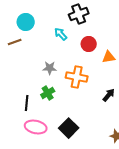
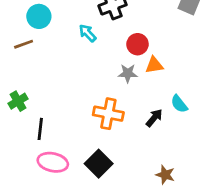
red circle: (89, 44) -> (138, 44), moved
gray star: (50, 68) -> (128, 73), moved
orange cross: (77, 77) -> (108, 114), moved
green cross: (48, 93) -> (18, 101), moved

